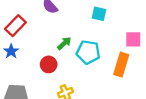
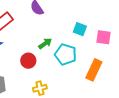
cyan square: (99, 14) -> (80, 29), moved
pink square: (133, 39) -> (104, 37), moved

